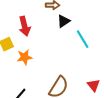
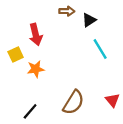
black triangle: (64, 21) -> (89, 20), moved

